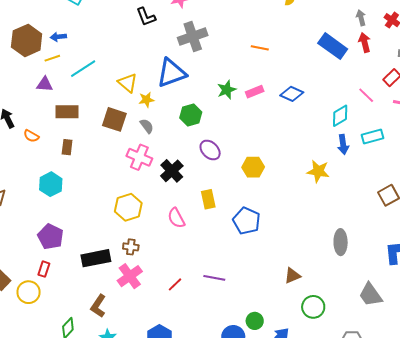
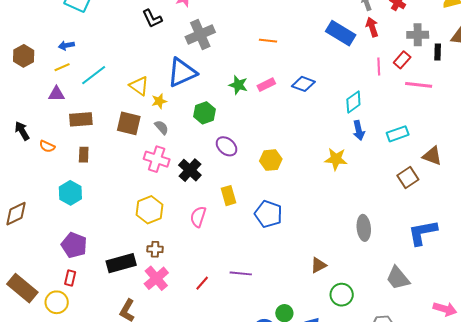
brown hexagon: (27, 40) -> (24, 56), moved, size x0.7
green star: (227, 90) -> (238, 85), turned -30
pink line: (366, 95) -> (379, 66), moved, turned 48
cyan rectangle: (373, 137) -> (398, 134), moved
pink semicircle: (176, 218) -> (198, 217), turned 50

